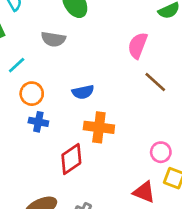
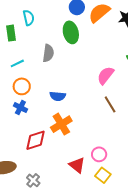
gray semicircle: (53, 39) -> (48, 53), turned -108
orange cross: (99, 127) -> (61, 124), turned 35
red triangle: (144, 192) -> (77, 165), moved

